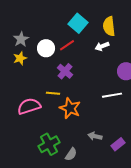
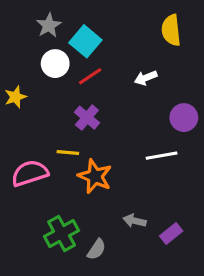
cyan square: (78, 23) -> (85, 41), moved
yellow semicircle: (109, 26) -> (171, 30), moved
gray star: (21, 39) -> (49, 25), moved
white circle: (46, 48) -> (55, 64), moved

